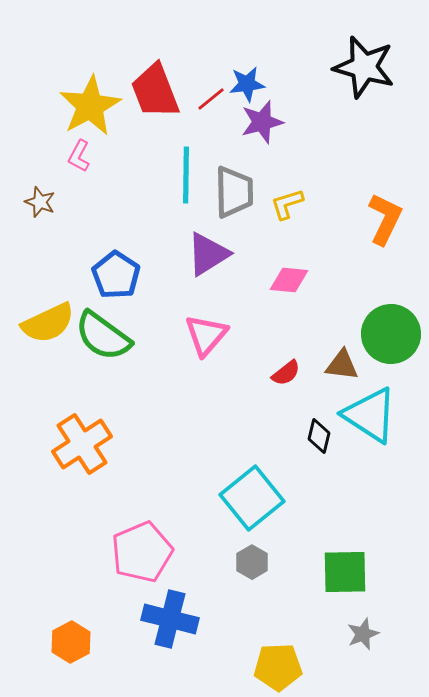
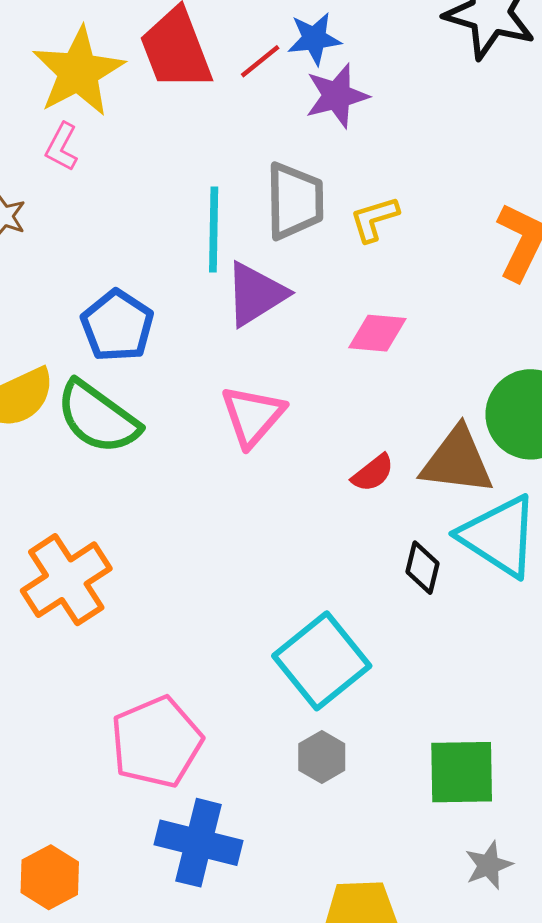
cyan line: (186, 175) -> (214, 229), moved
brown triangle: (342, 365) -> (457, 461), size x1.5

